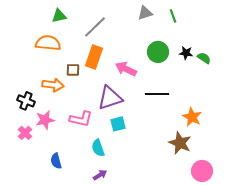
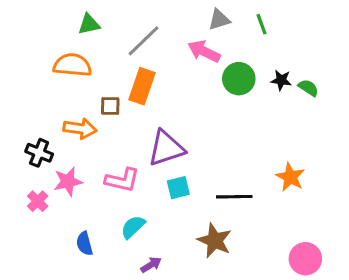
pink arrow: (126, 69) -> (204, 51), moved
black line: (157, 94) -> (234, 197), moved
brown star: (180, 143) -> (215, 241), moved
cyan semicircle: (98, 148) -> (133, 227), moved, turned 66

